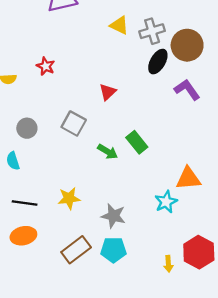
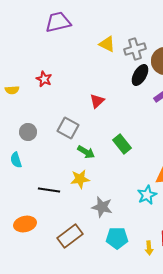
green arrow: (108, 152) -> (86, 152), moved
yellow star: (69, 198) -> (80, 179), moved
black line: (25, 203) -> (49, 190), moved
cyan pentagon: (113, 250) -> (117, 238), moved

